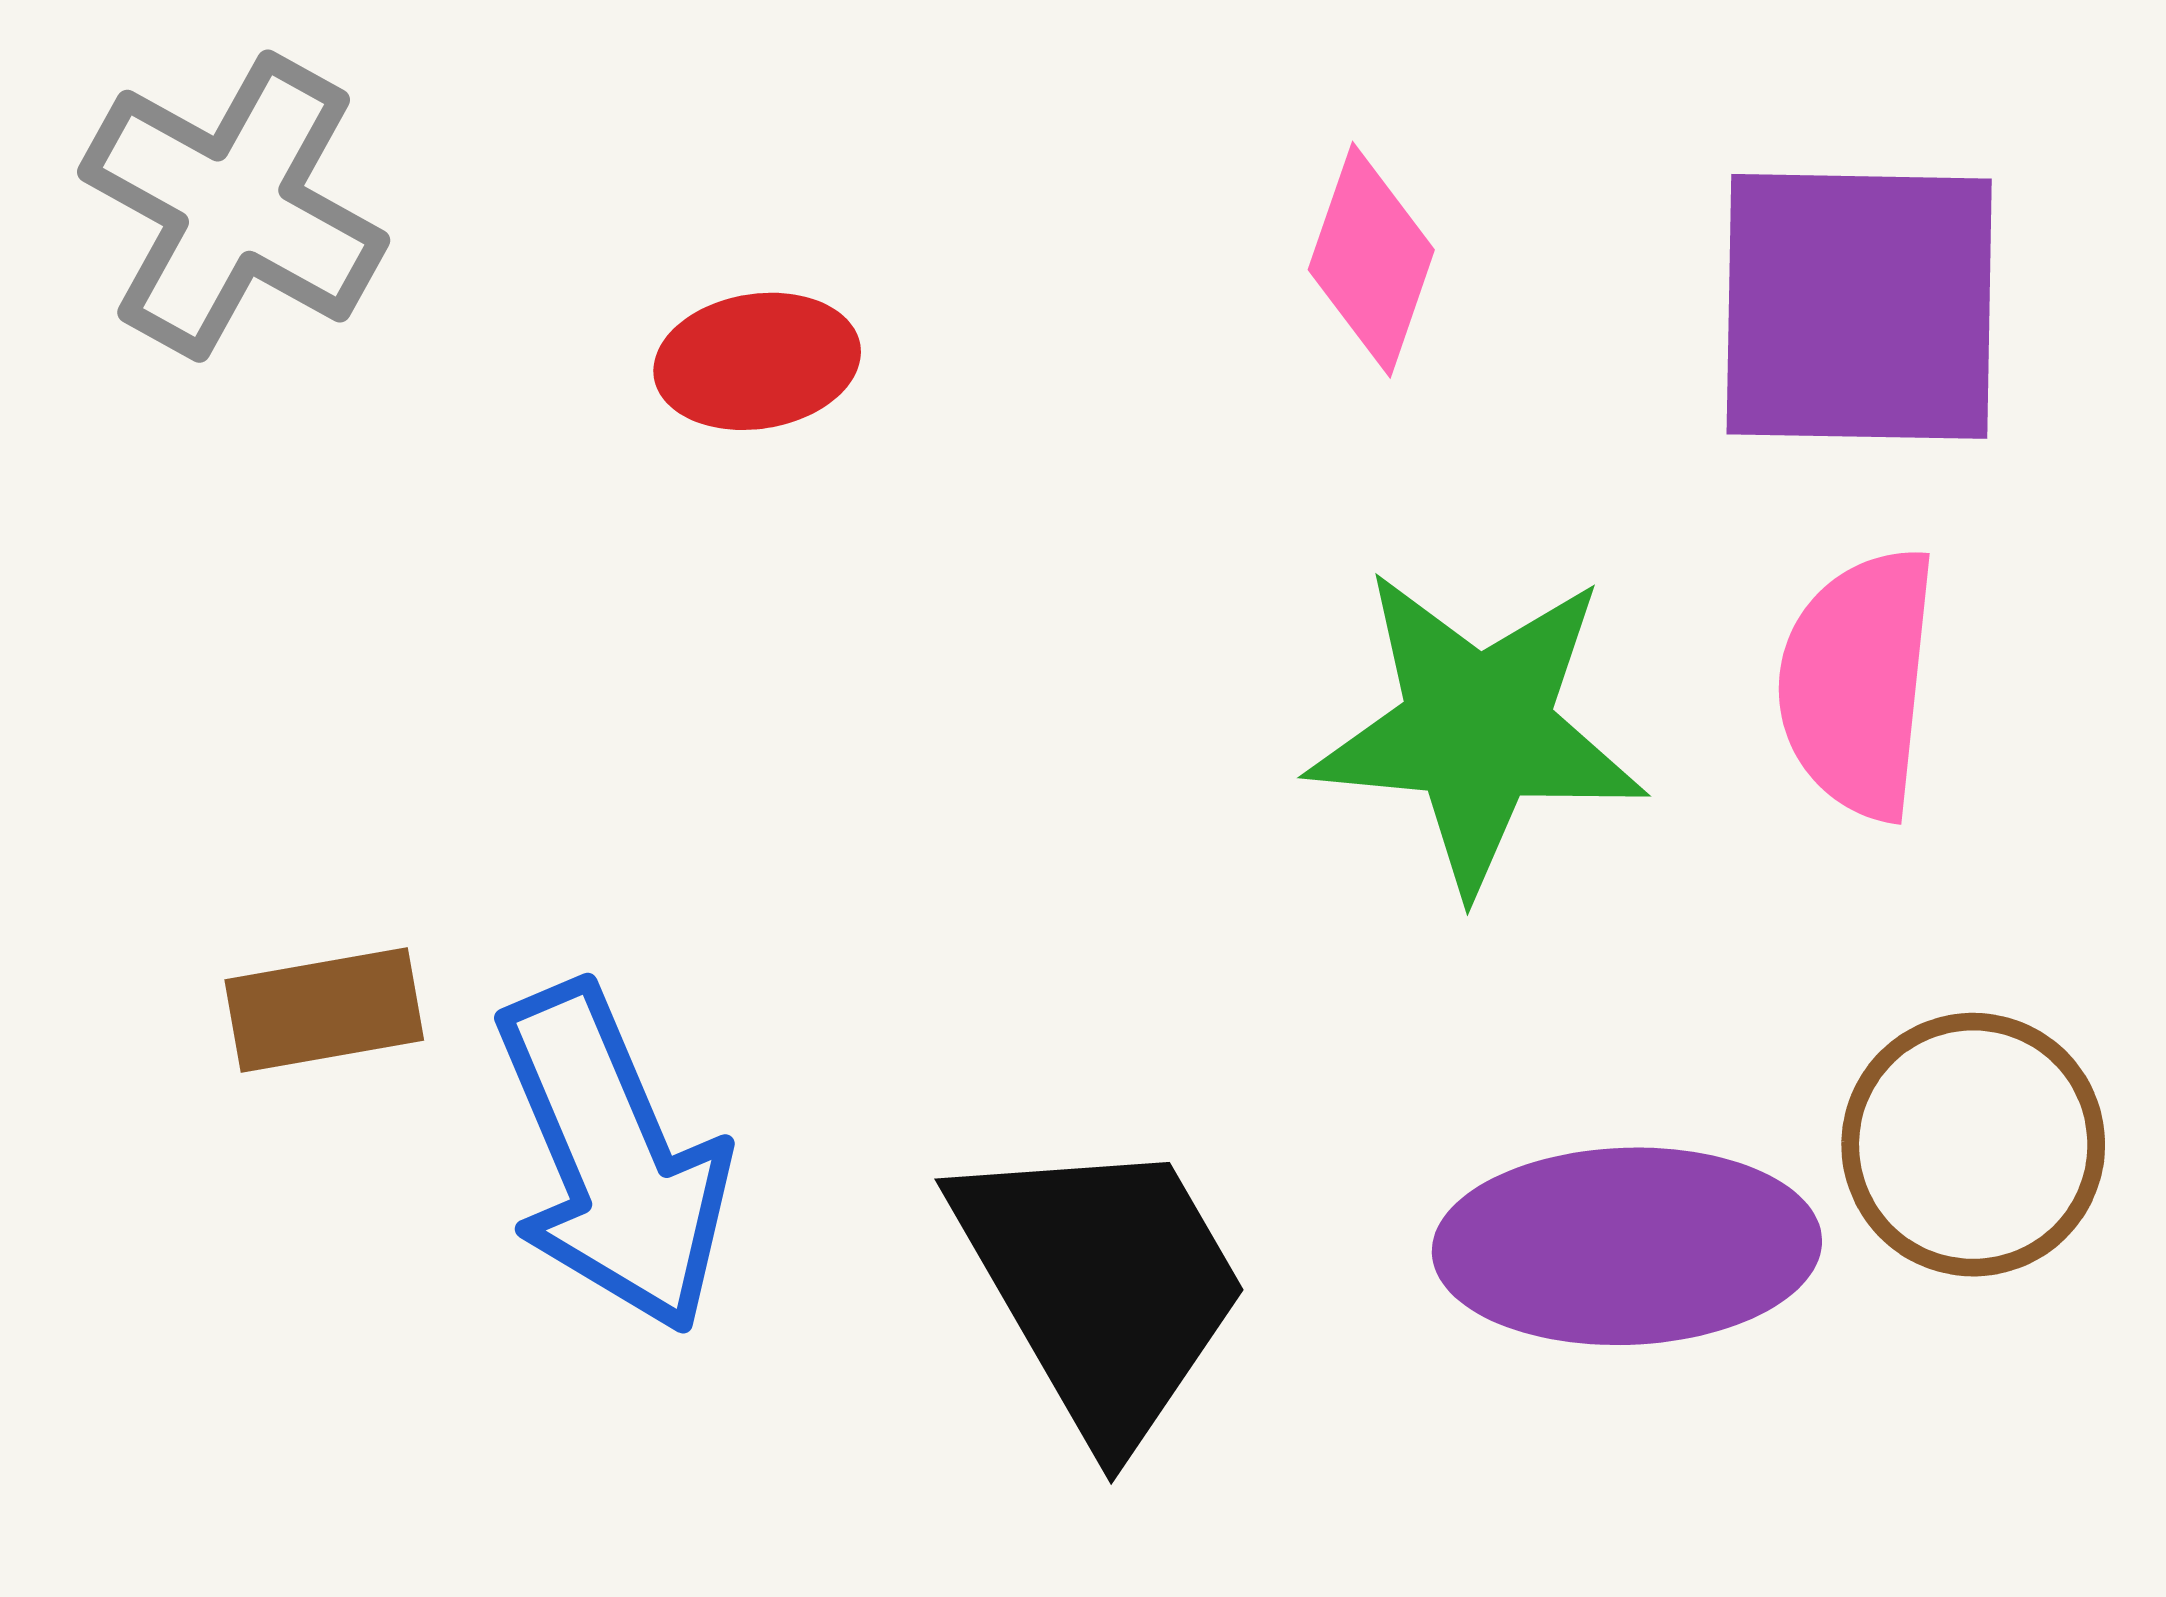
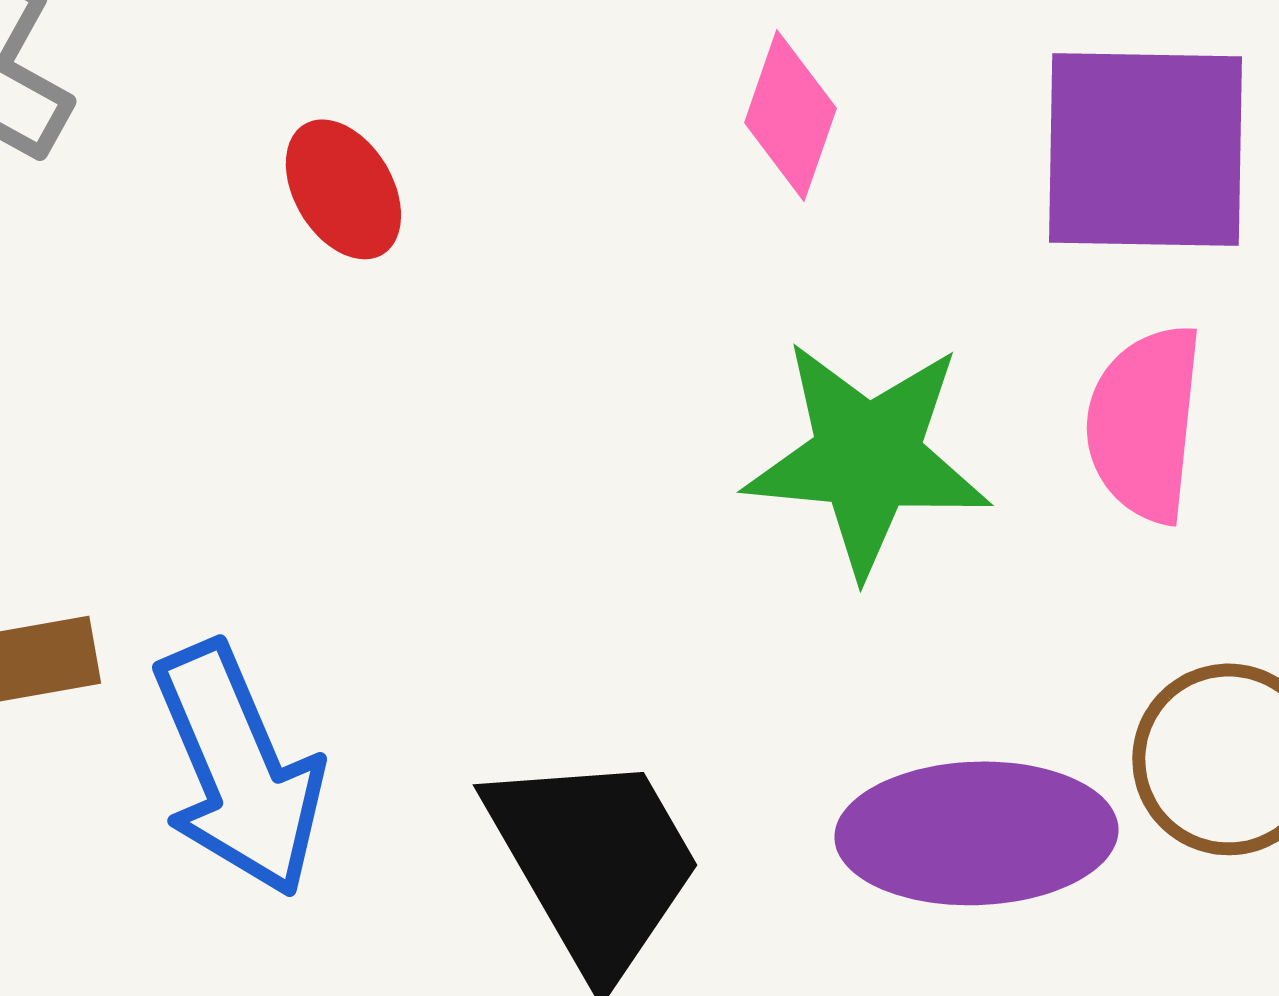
red ellipse: (757, 361) -> (343, 189), turned 68

